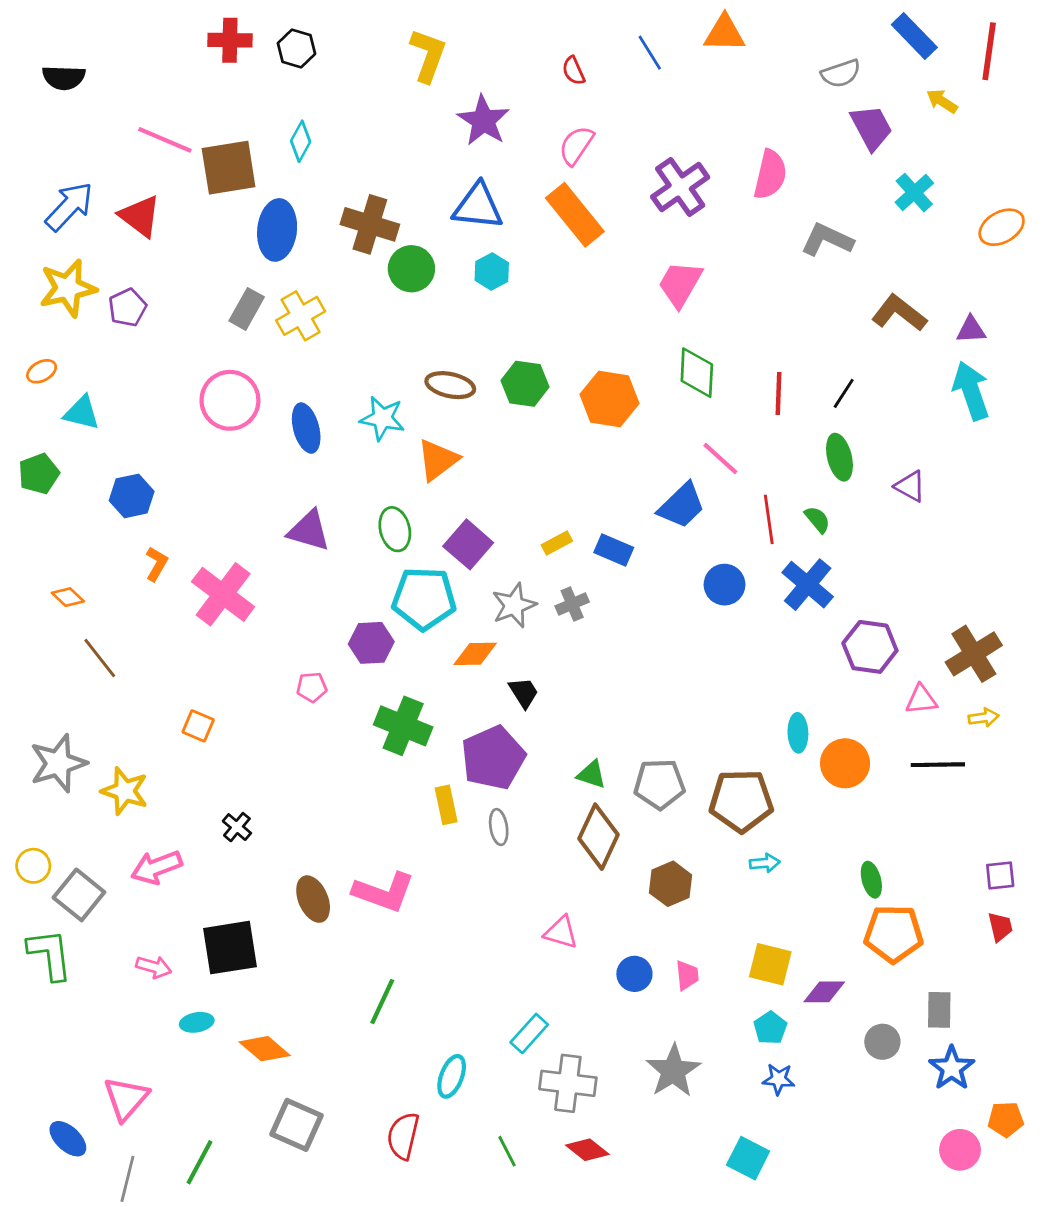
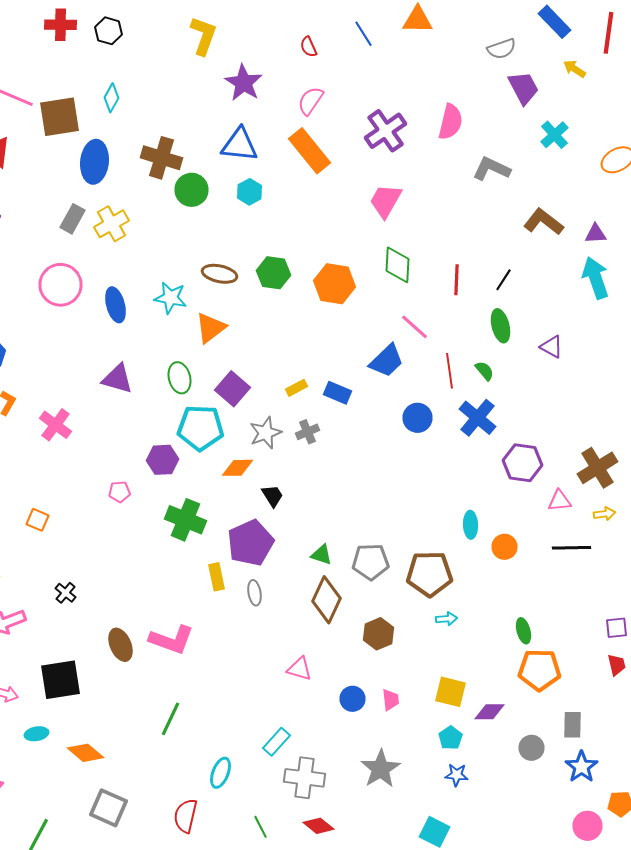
pink cross: (223, 594) -> (56, 425), size x0.7
orange circle: (845, 763) -> (504, 547), size x0.7

